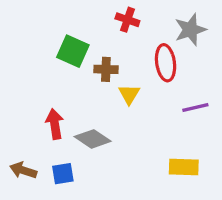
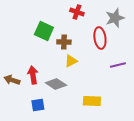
yellow triangle: (129, 94) -> (71, 61), moved, turned 32
yellow rectangle: (184, 167) -> (92, 101), moved
brown arrow: (23, 170) -> (12, 80), moved

